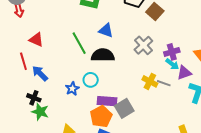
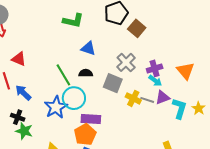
green line: (79, 43) -> (63, 75), moved
black semicircle: (103, 55) -> (86, 73), size x0.6
purple triangle: (184, 73) -> (163, 98), moved
cyan circle: (91, 80) -> (74, 98), size x1.5
blue star: (72, 89) -> (56, 107), size x1.6
gray square: (124, 108) -> (113, 83), moved, turned -36

